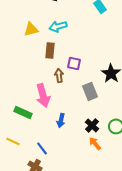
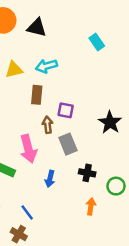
gray rectangle: (90, 91) -> (68, 144), moved
black cross: (92, 125) -> (87, 173), moved, turned -32
orange arrow: (95, 143) -> (91, 206), turned 48

